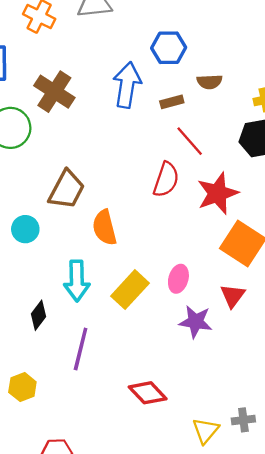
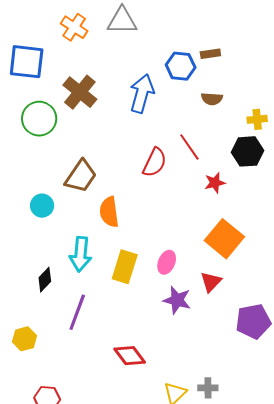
brown rectangle: (172, 102) -> (210, 54), moved
red semicircle: (166, 180) -> (155, 162), moved
red star: (218, 193) -> (215, 183), moved, size x0.6
yellow rectangle: (130, 290) -> (125, 267), turned -32

